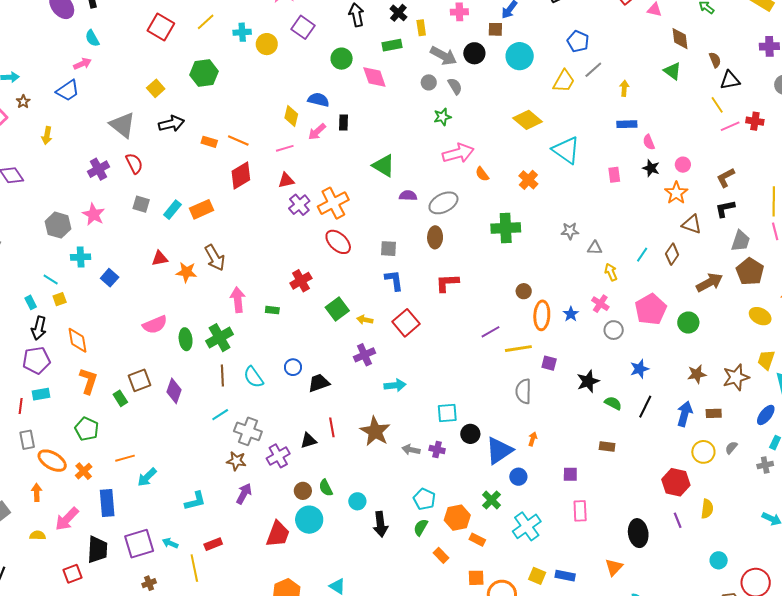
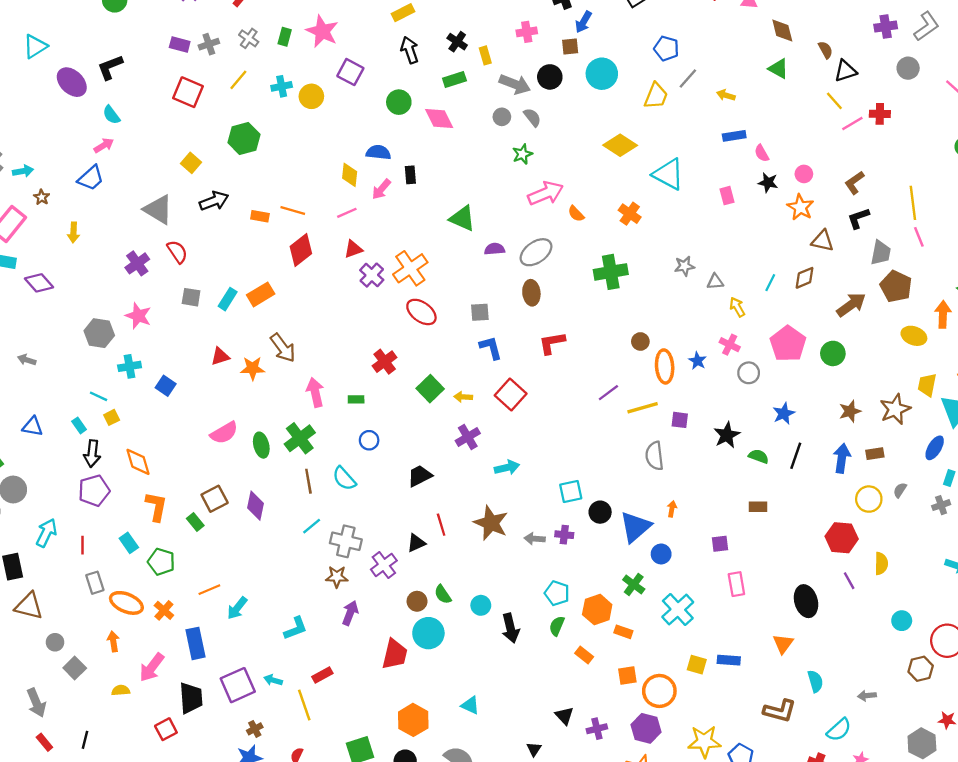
yellow arrow: (624, 88) -> (726, 95), turned -70
brown diamond: (672, 254) -> (804, 278), turned 40
blue circle: (293, 367) -> (369, 440), moved
cyan rectangle: (41, 394) -> (129, 543), moved, turned 72

